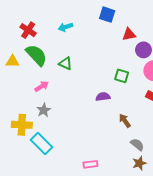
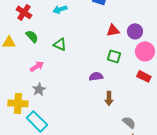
red triangle: (129, 34) -> (113, 30), moved
green semicircle: (36, 55) -> (32, 36), size x0.6
brown arrow: (125, 121) -> (109, 98), moved, turned -144

